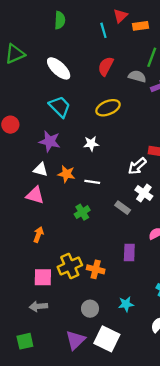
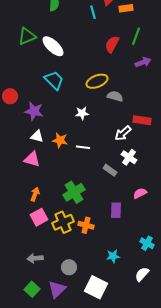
green triangle: (15, 54) -> (27, 36), moved
red semicircle: (106, 66) -> (112, 44), moved
gray semicircle: (137, 76) -> (115, 96), moved
purple star: (50, 141) -> (34, 111), moved
green cross: (82, 212) -> (74, 192), moved, size x1.5
pink square: (43, 277) -> (39, 217), moved, turned -30
gray circle: (90, 309) -> (69, 267), moved
purple triangle: (75, 340) -> (57, 289), moved
green square: (25, 341) -> (32, 289), moved, turned -35

